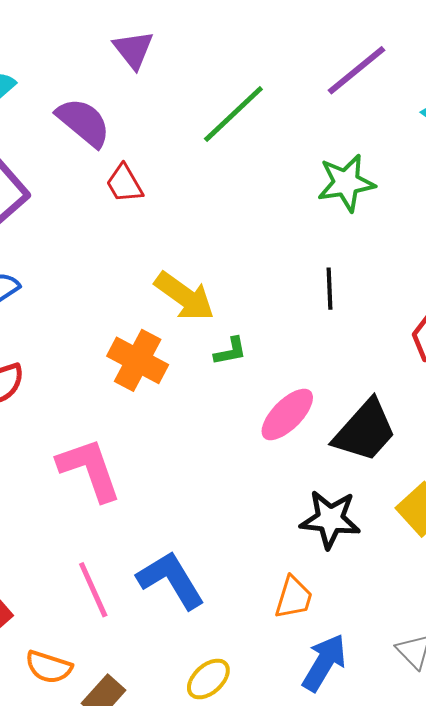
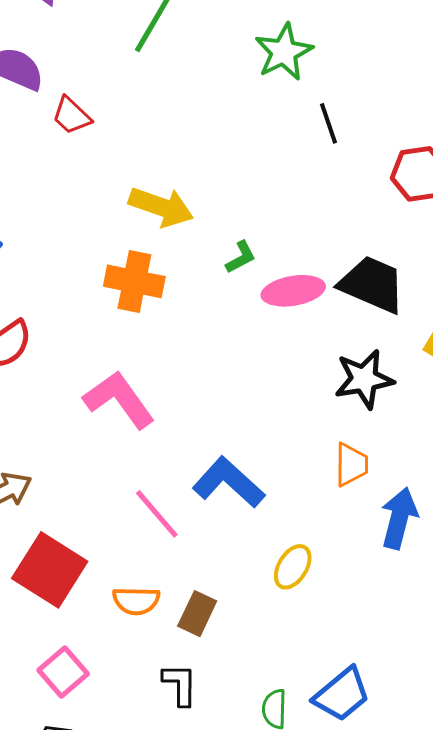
black line: (329, 289) -> (329, 123), moved
green L-shape: (230, 351) -> (241, 257), moved
pink ellipse: (287, 414) -> (293, 291), turned 52
black trapezoid: (365, 431) -> (372, 284), turned -92

